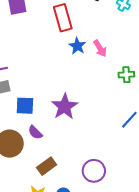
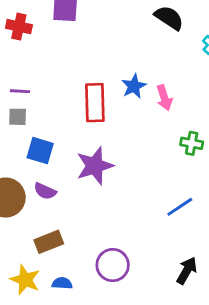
red rectangle: (63, 18) -> (95, 103), moved
purple semicircle: (35, 132) -> (45, 191), turned -35

